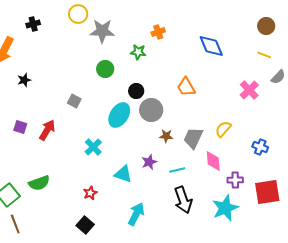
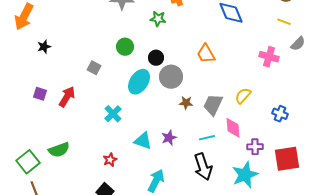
green circle: (105, 69) -> (125, 47), moved
pink cross: (249, 90) -> (269, 57), turned -30
purple star: (149, 162) -> (169, 138), moved
cyan line: (177, 170) -> (207, 138), moved

